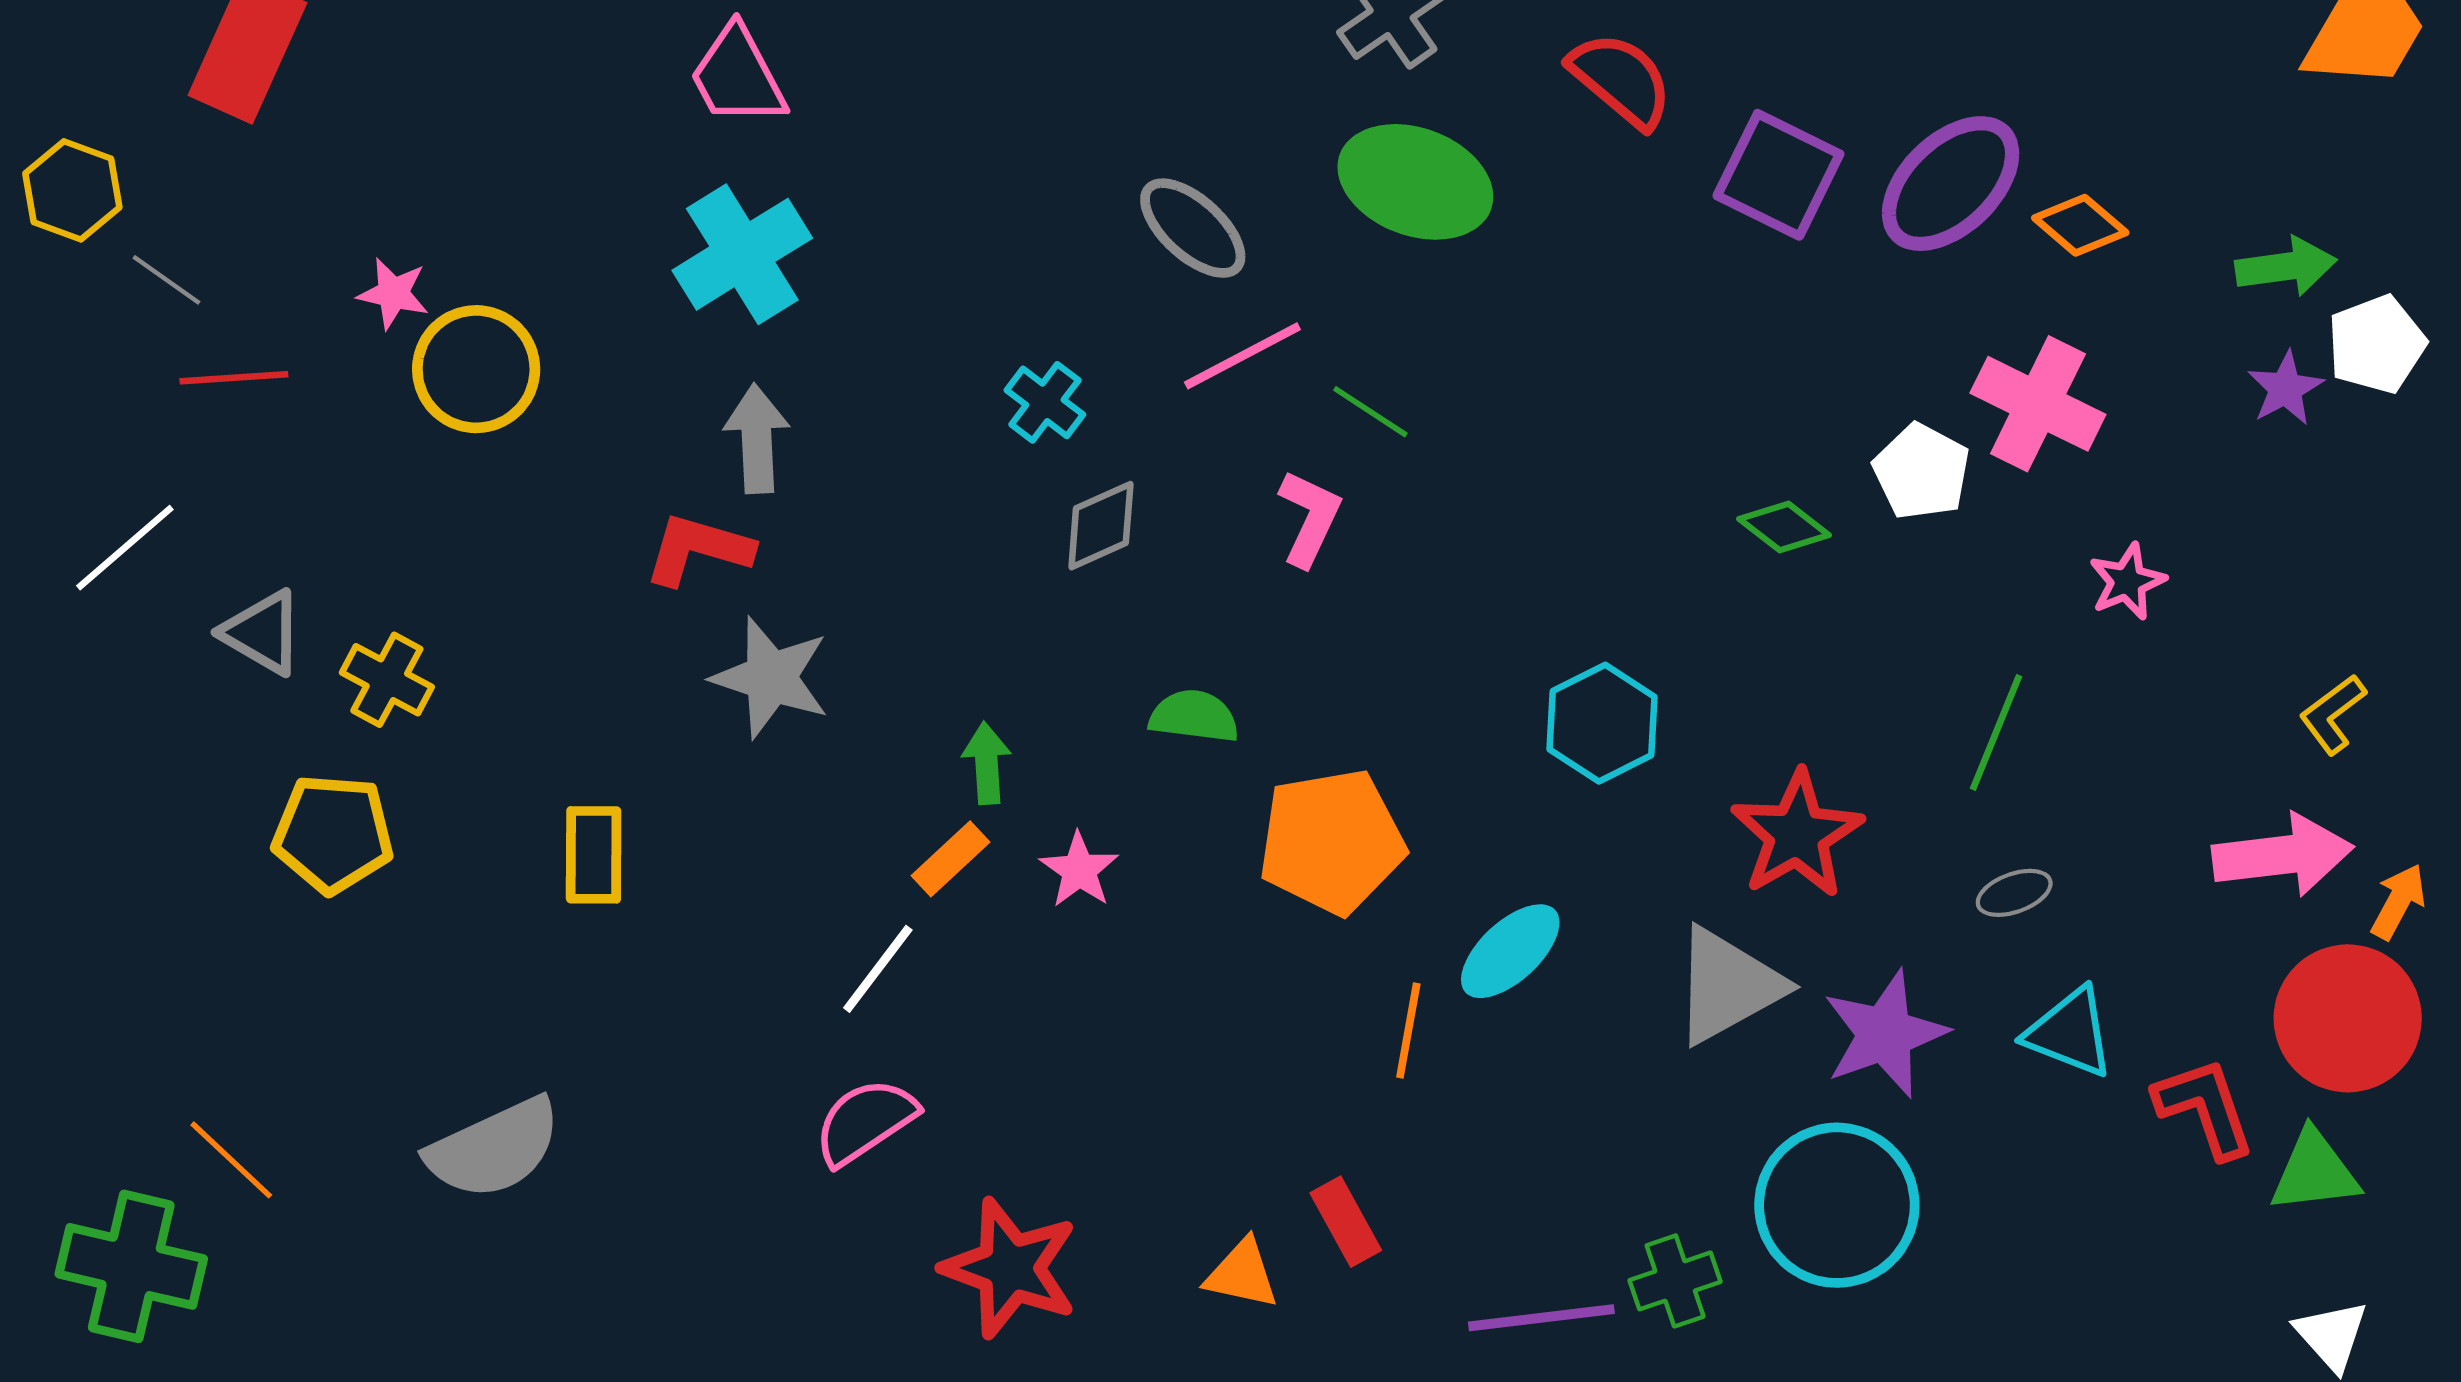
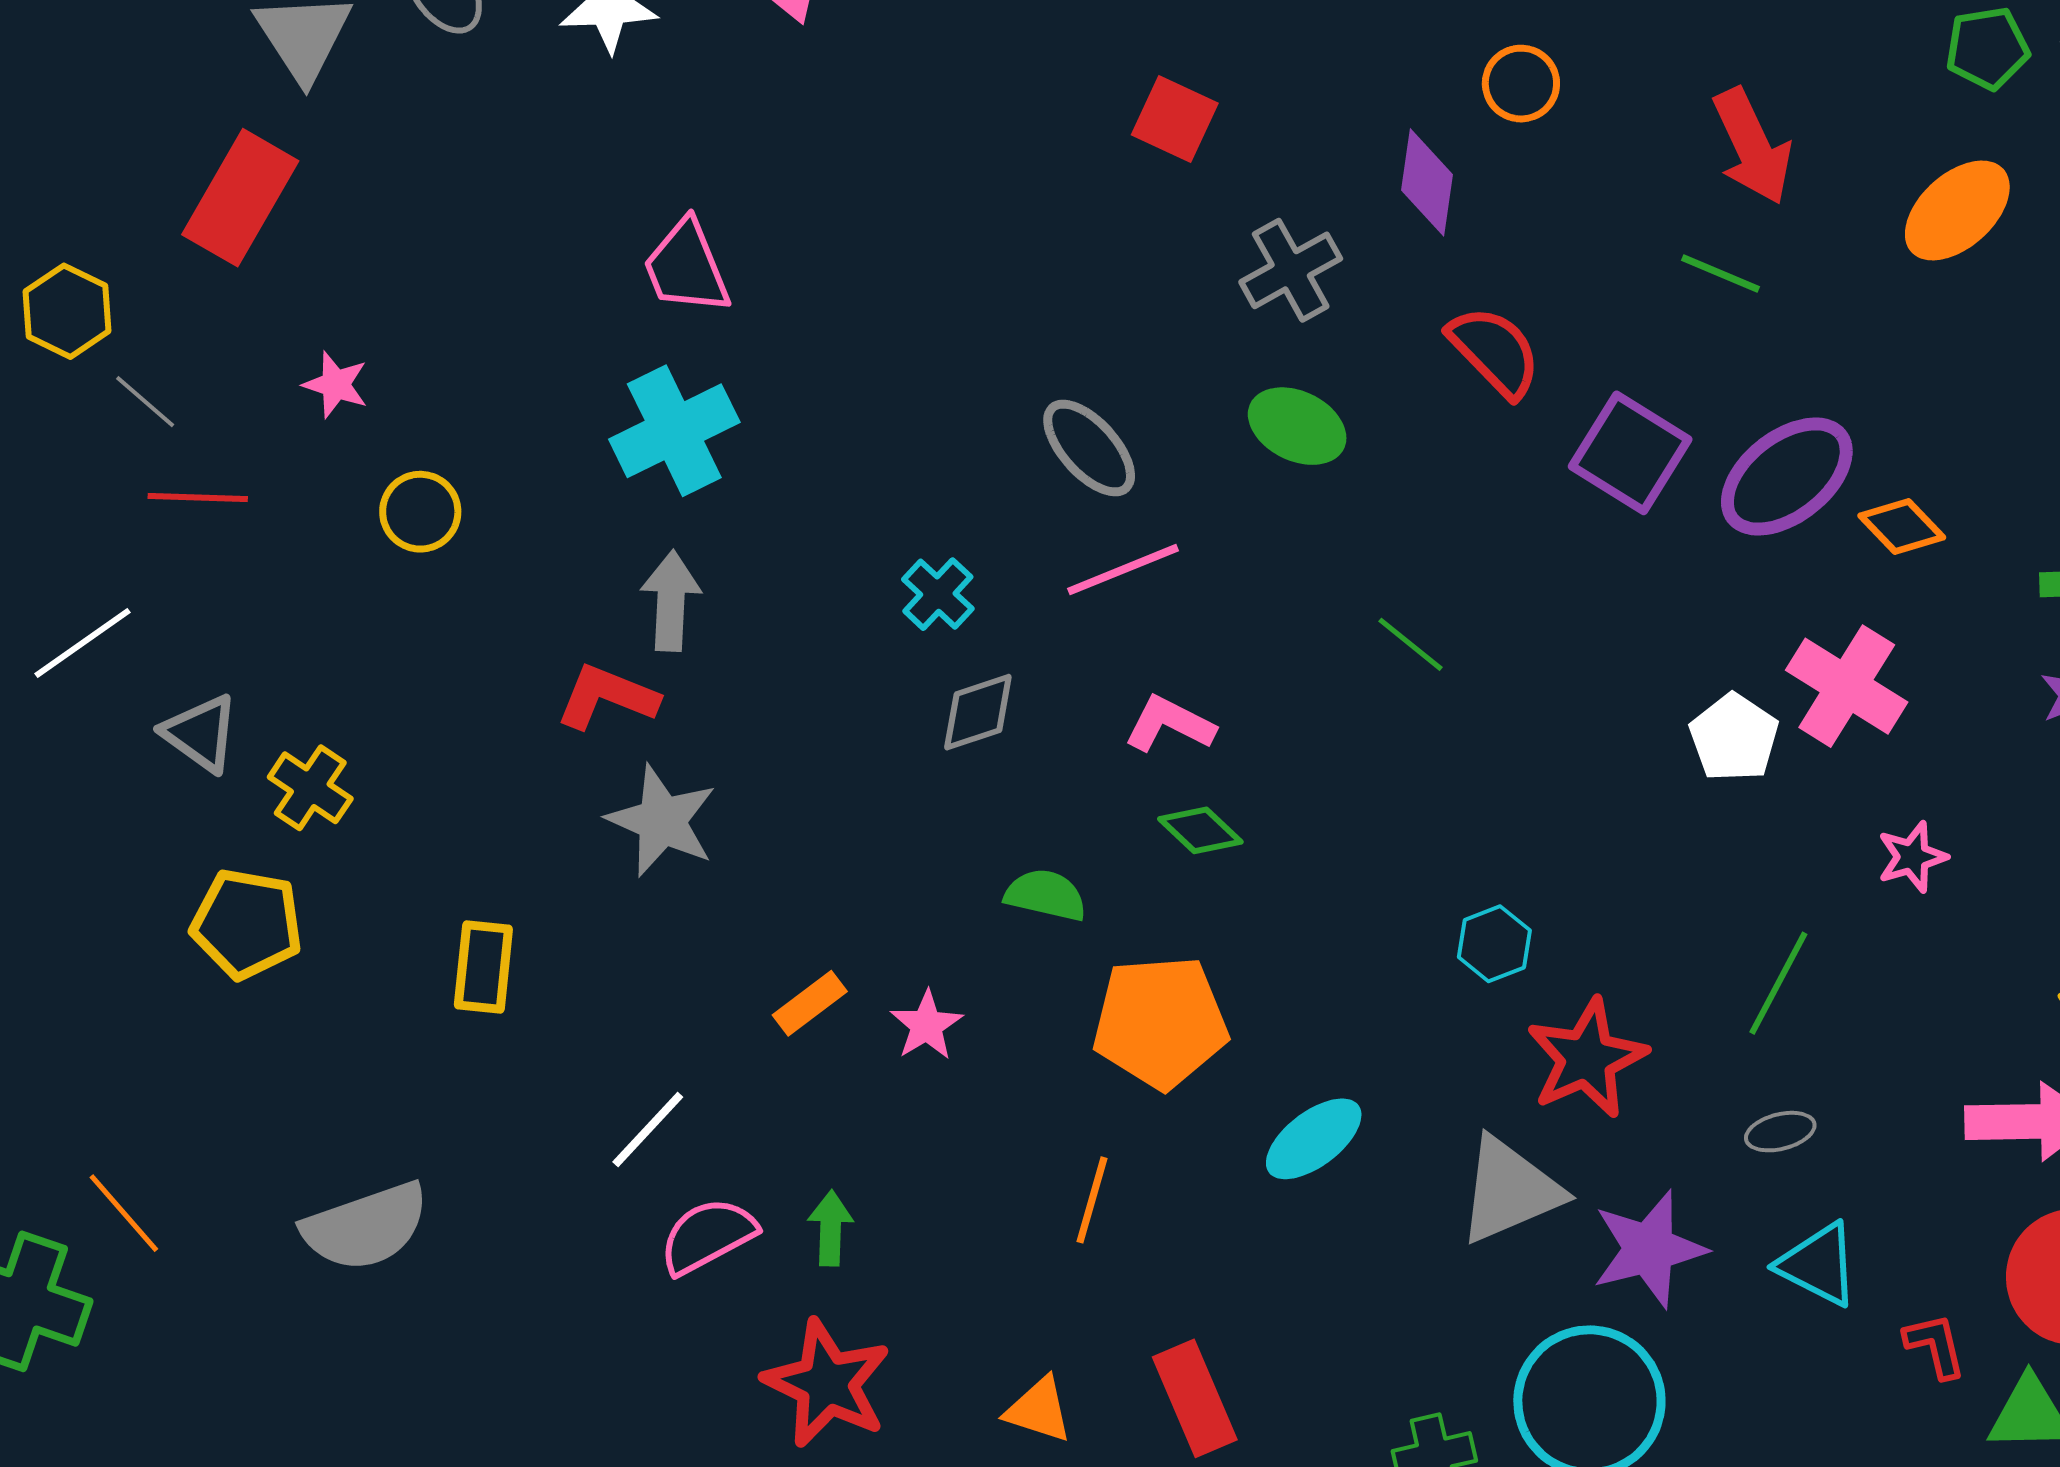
green ellipse: (1415, 182) -> (1297, 426), size x0.7
pink star: (393, 293) -> (336, 385), moved
yellow circle: (476, 369) -> (420, 512), size x0.7
green line: (1370, 412) -> (1411, 644), moved
pink L-shape: (1310, 518) -> (1170, 724), turned -94
green diamond: (1784, 527) -> (1200, 830), moved
cyan hexagon: (1602, 723) -> (1494, 944), moved, size x0.7
green arrow: (987, 763) -> (830, 1228), moved
white line: (878, 969) -> (648, 1130), moved
orange line: (1408, 1030) -> (1092, 1200), moved
red L-shape: (2205, 1108) -> (1935, 1346), size x0.7
red rectangle: (1346, 1222) -> (1195, 1398), moved, size x1.4

